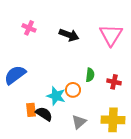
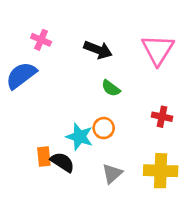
blue semicircle: (15, 75) -> (21, 75), moved
green semicircle: (90, 75) -> (111, 88), moved, turned 120

